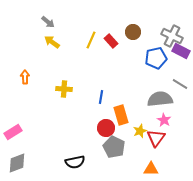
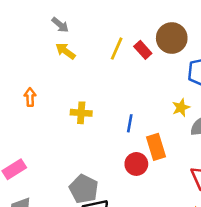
brown circle: (133, 32) -> (172, 38), size x1.5
yellow star: (140, 131) -> (181, 108), moved
gray pentagon: (114, 147) -> (84, 189), moved

